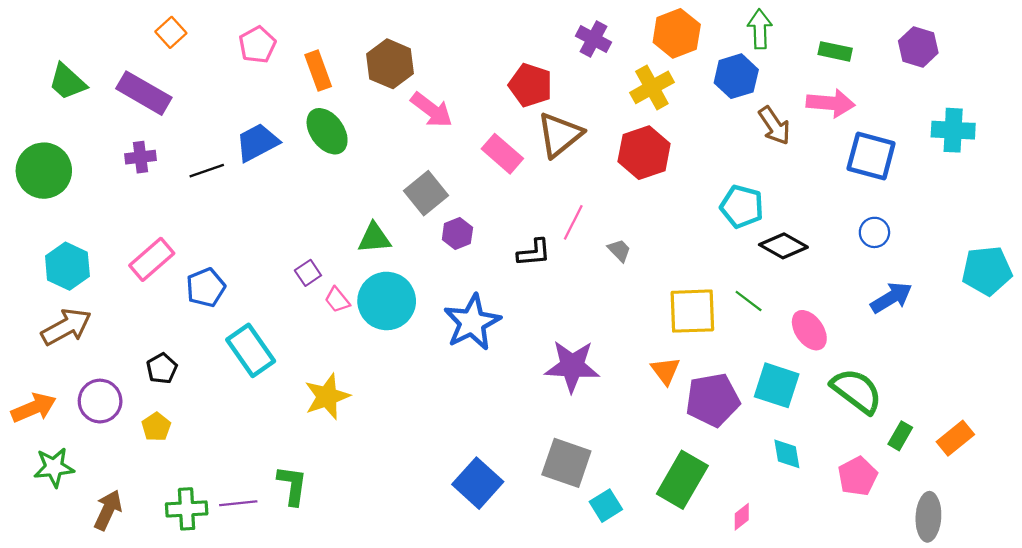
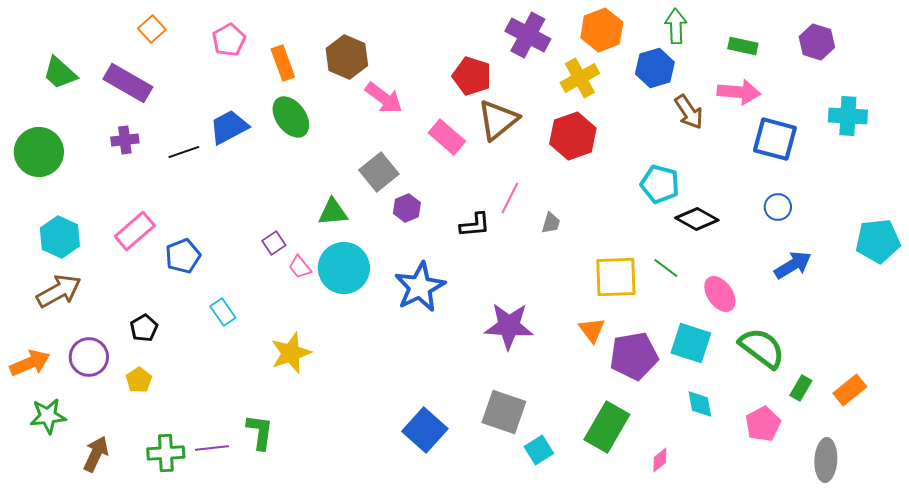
purple cross: (593, 39) -> (528, 35), size x1.4
gray trapezoid: (619, 250) -> (551, 223), turned 60
cyan rectangle: (251, 350) -> (223, 312), size x0.6

